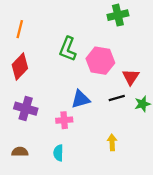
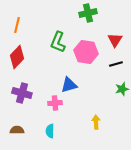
green cross: (118, 15) -> (88, 13), moved
red triangle: (131, 77) -> (115, 40), moved
black line: (117, 98) -> (116, 64), moved

